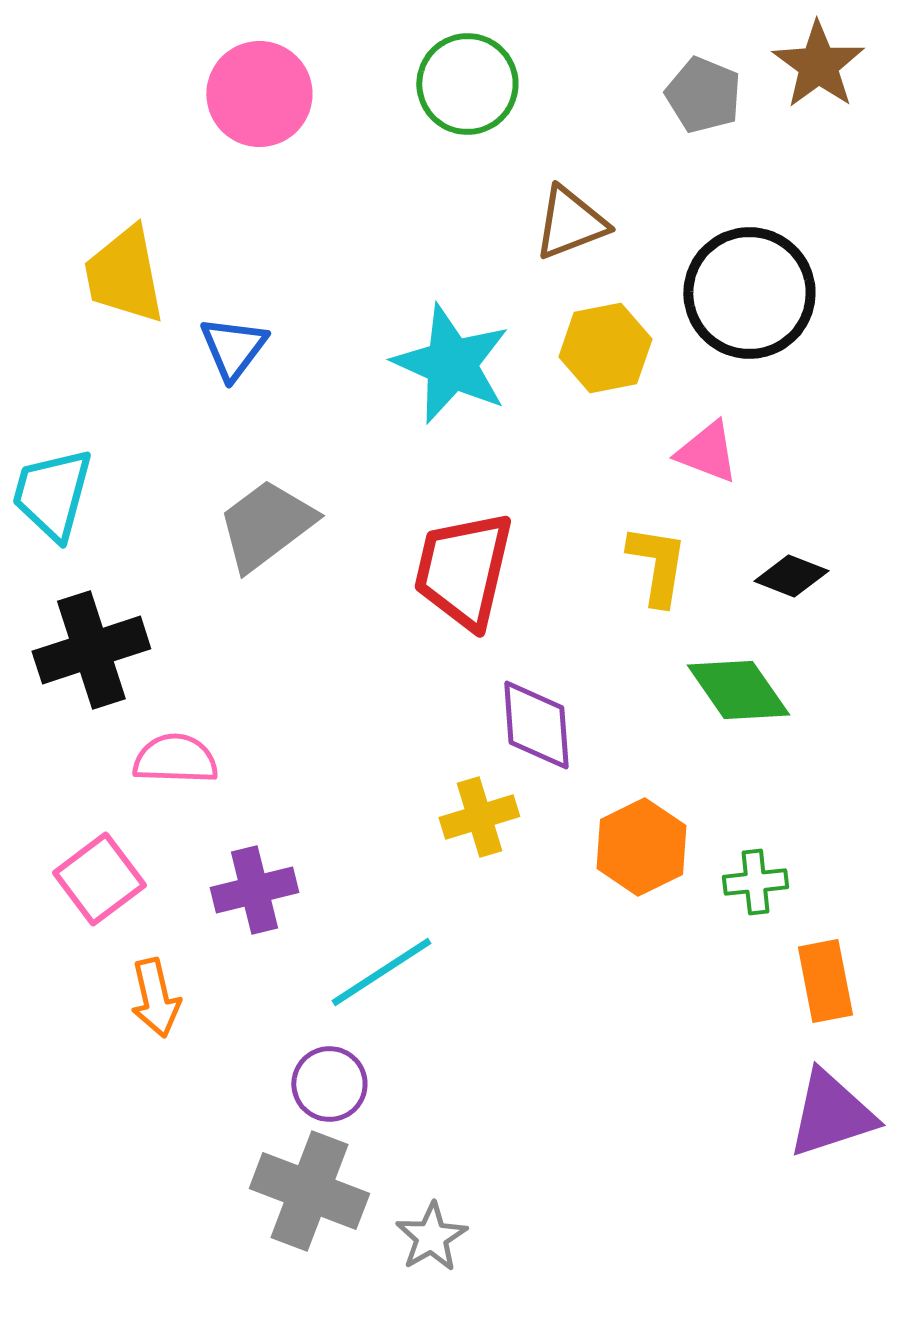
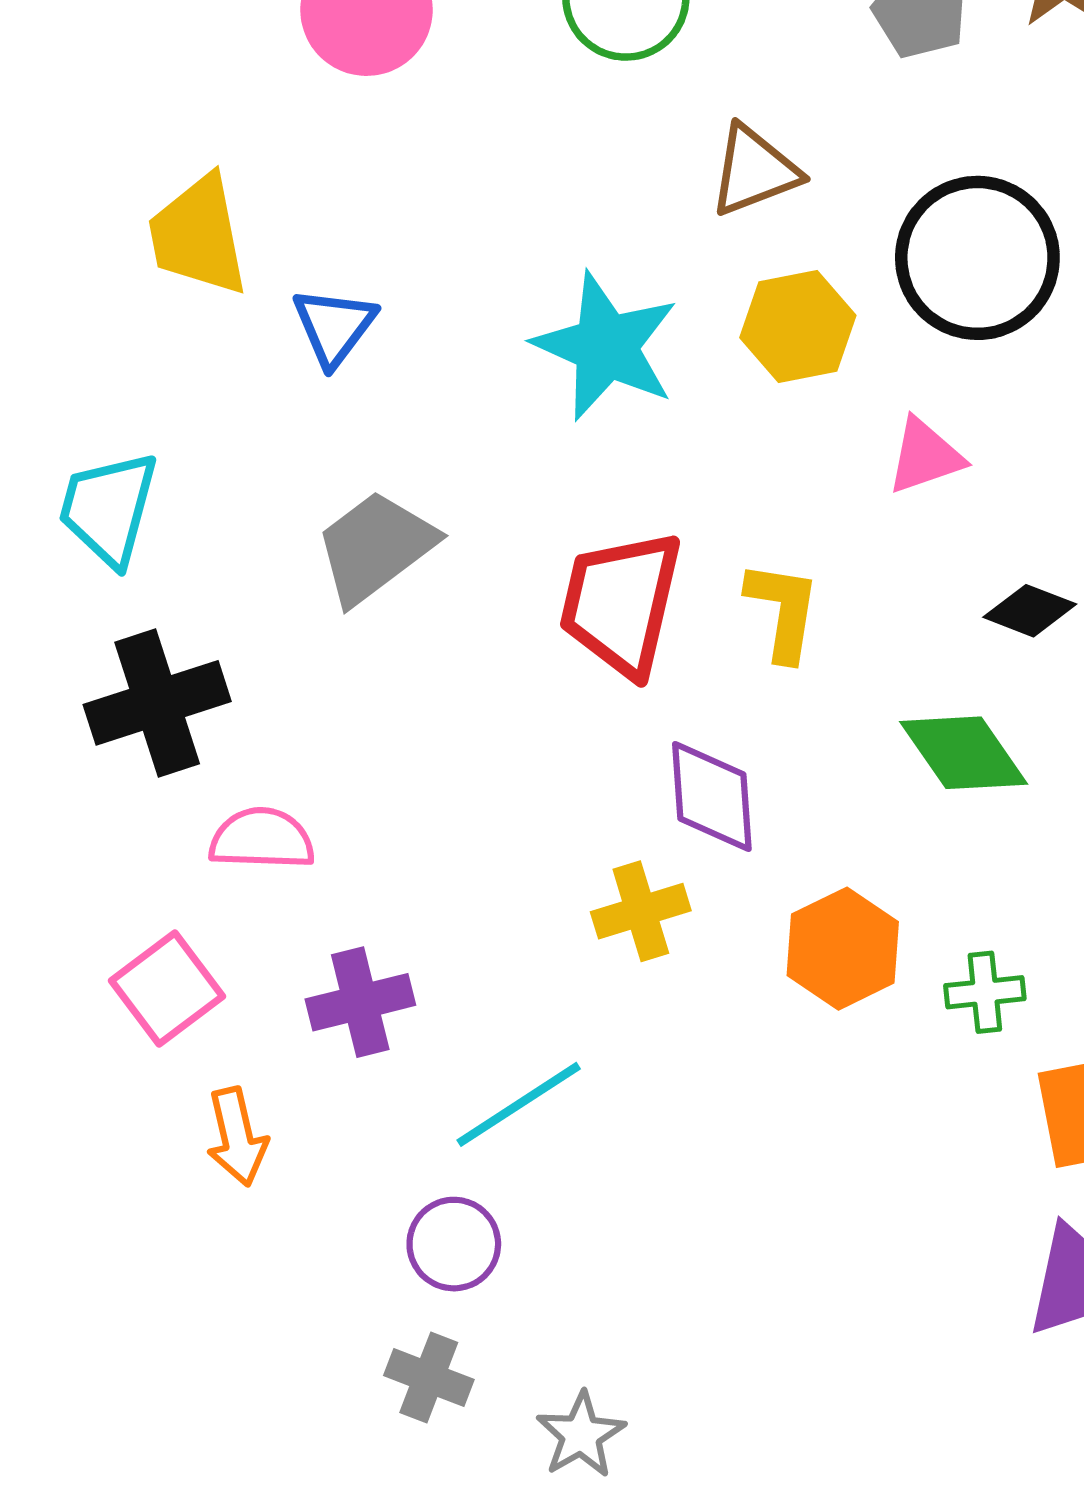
pink triangle: (707, 452) -> (925, 456), turned -40
yellow L-shape: (657, 565) -> (783, 611), moved
gray cross: (309, 1191) -> (429, 1377), size x0.6

